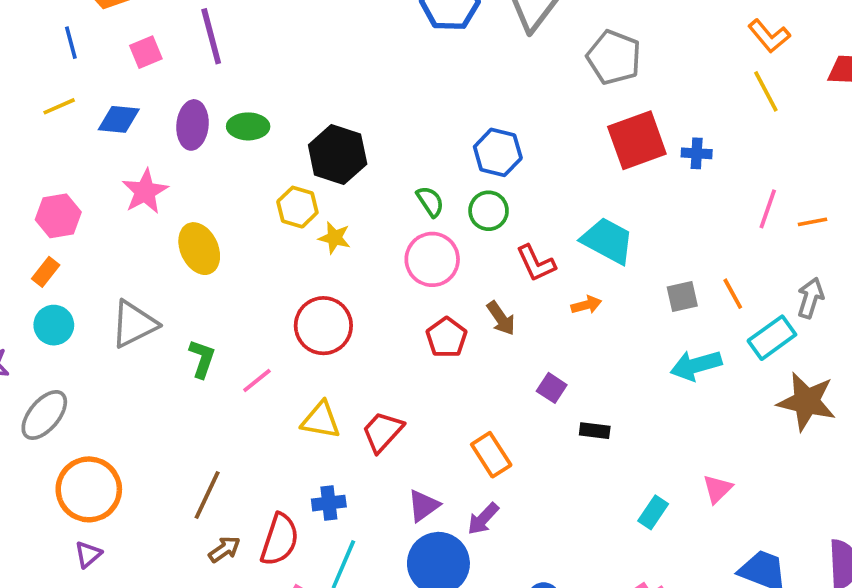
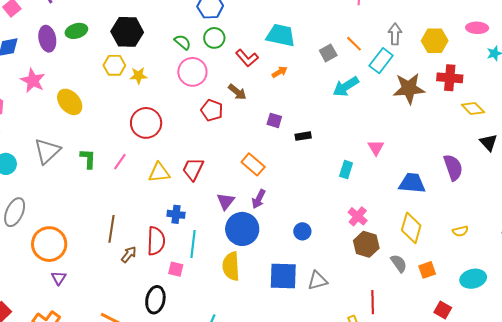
blue cross: (329, 503) -> (176, 214), turned 30

